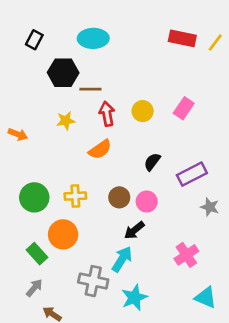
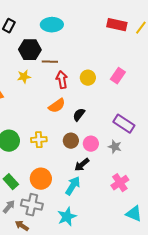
yellow star: (66, 121) -> (24, 77), moved
black semicircle: (152, 162) -> (79, 115), moved
purple rectangle: (192, 174) -> (124, 124), turned 60
gray star: (210, 207) -> (115, 147), moved
orange circle: (63, 234) -> (41, 179), moved
gray cross: (93, 281) -> (32, 205), moved
cyan star: (134, 297) -> (67, 217), moved

